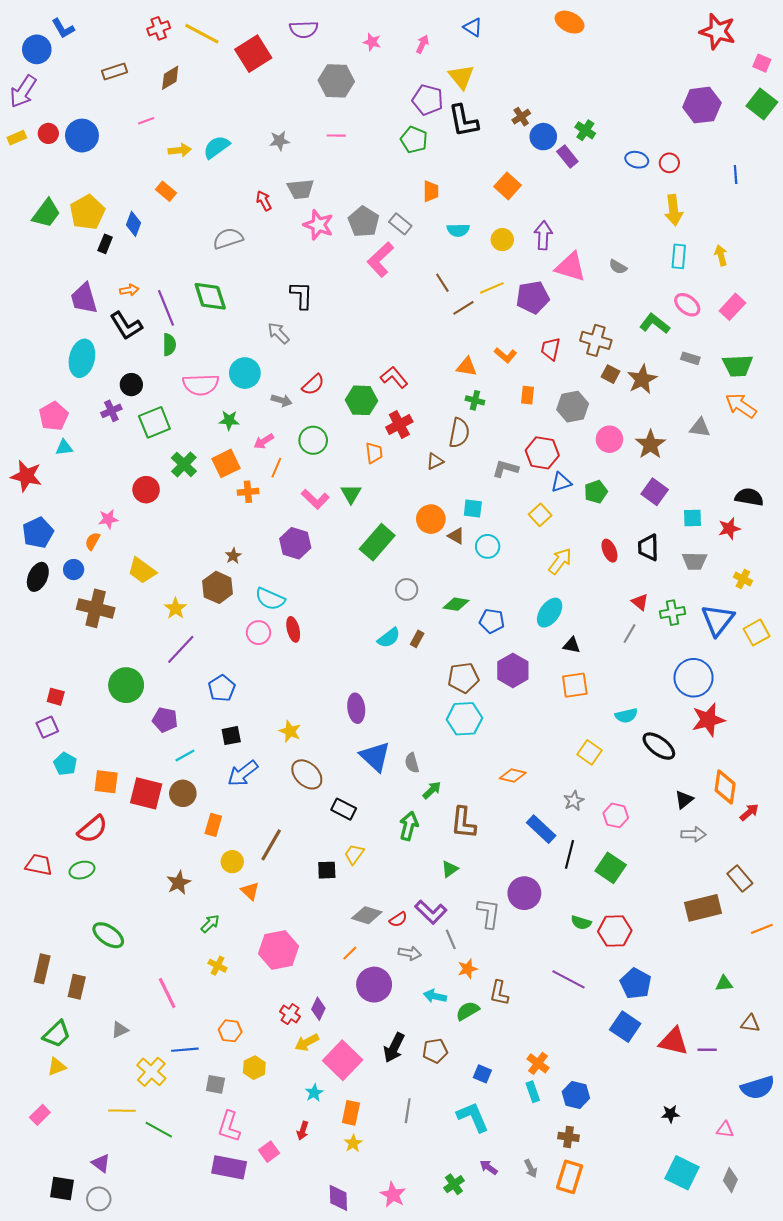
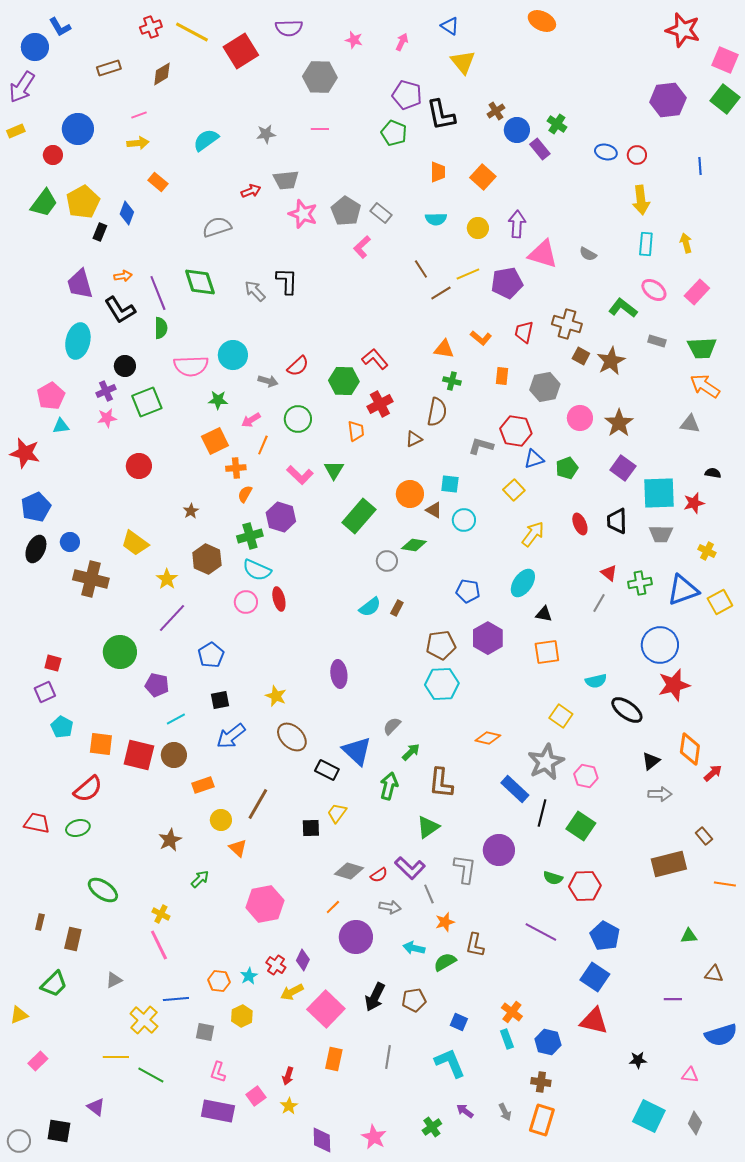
pink square: (762, 63) -> (725, 60), size x1.5
yellow triangle: (461, 77) -> (463, 62), moved
red circle: (48, 133) -> (53, 155), moved
yellow arrow: (180, 150) -> (138, 143), moved
orange trapezoid: (431, 191) -> (438, 172), moved
red arrow: (264, 201) -> (251, 191), turned 96
pink L-shape: (380, 260) -> (362, 247), size x0.7
gray arrow: (278, 333) -> (255, 291), moved
gray triangle: (700, 428) -> (690, 424), moved
green cross: (184, 464) -> (250, 536), moved, turned 30
black semicircle: (749, 497) -> (713, 473), size x0.6
cyan square: (692, 518) -> (659, 493), size x1.8
pink star: (108, 519) -> (107, 418), moved
orange semicircle: (92, 541) -> (245, 494), moved
brown star: (233, 556) -> (191, 511), moved
green diamond: (456, 604) -> (414, 545), moved
blue triangle: (718, 620) -> (683, 590), turned 32
blue triangle: (375, 757) -> (357, 751), moved
gray semicircle: (412, 763) -> (392, 726), turned 60
gray star: (574, 801) -> (546, 762), size x1.8
orange rectangle: (213, 825) -> (203, 785), turned 55
green triangle: (450, 869) -> (428, 827), size x1.4
brown rectangle: (740, 878) -> (704, 836), size x0.7
orange line: (762, 929) -> (725, 884), turned 30
yellow cross: (218, 966) -> (161, 914), moved
brown rectangle: (42, 969) -> (40, 922), size x0.6
red triangle: (674, 1041) -> (594, 1021), moved
yellow triangle: (57, 1067) -> (19, 1015), moved
cyan star: (314, 1093) -> (249, 976), moved
pink L-shape: (229, 1126) -> (218, 1072), size x0.7
yellow star: (353, 1143) -> (289, 1106), moved
gray circle: (99, 1199) -> (19, 1141), moved

